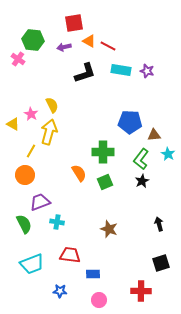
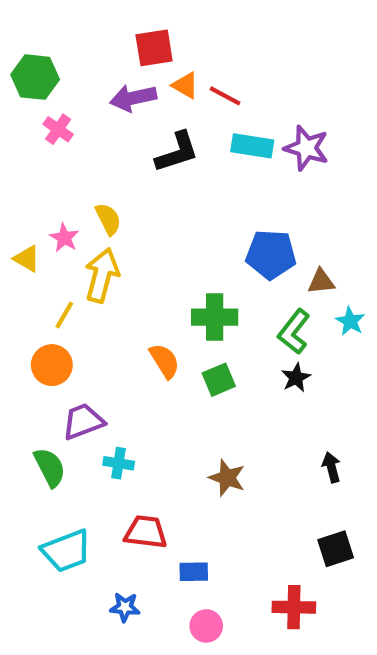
green hexagon: (33, 40) -> (35, 77), moved
purple arrow: (64, 47) -> (133, 98), size x1.5
pink cross: (18, 59) -> (58, 129), moved
purple star: (147, 71) -> (306, 148), size x1.5

